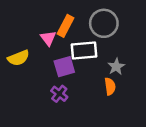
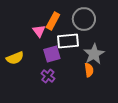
yellow semicircle: (19, 58) -> (15, 58), moved
gray star: (116, 67) -> (94, 54), size x1.5

